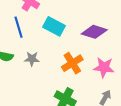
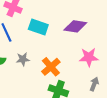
orange cross: (72, 63) -> (51, 67), moved

